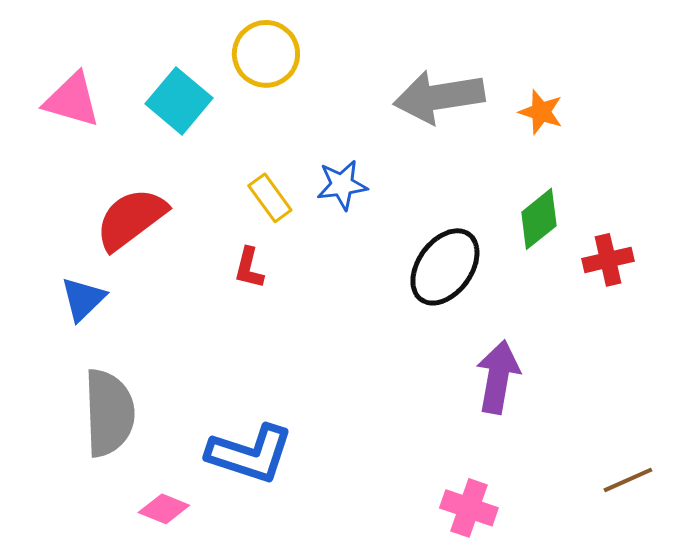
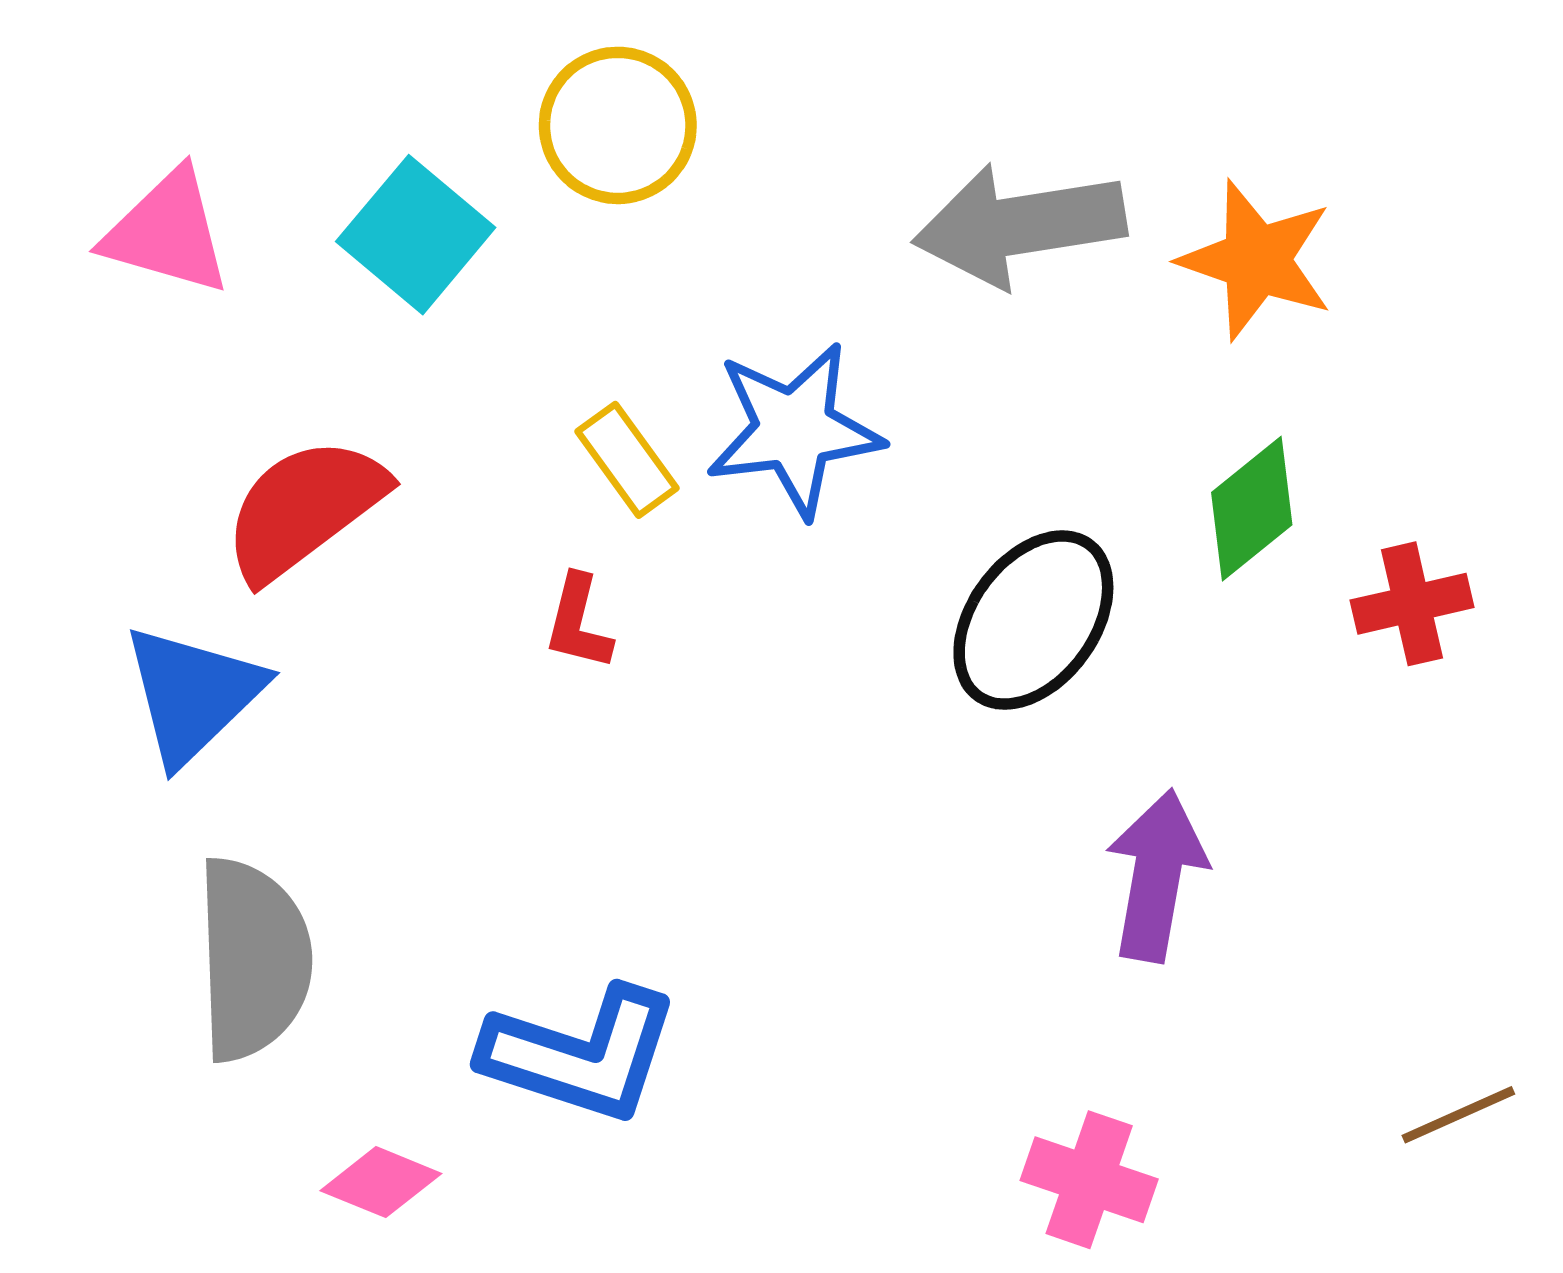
orange star: (541, 112) -> (1256, 260), size x1.5
blue star: (342, 185) -> (794, 430), size x1.5
blue triangle: (83, 299) -> (193, 694), size x1.4

